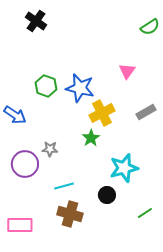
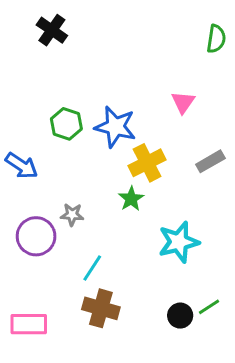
green semicircle: (150, 27) -> (216, 39), turned -48
cyan line: (64, 186) -> (92, 268), turned -42
black circle: (107, 195) -> (180, 316), moved

